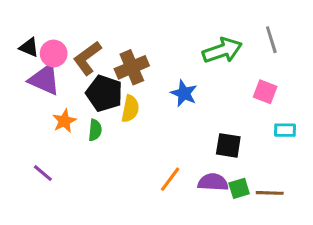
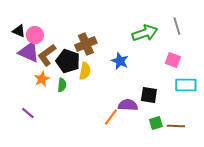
brown L-shape: (87, 58) -> (47, 55), moved
cyan rectangle: (285, 130) -> (186, 85), size x1.5
purple semicircle: (213, 182) -> (128, 105), moved

